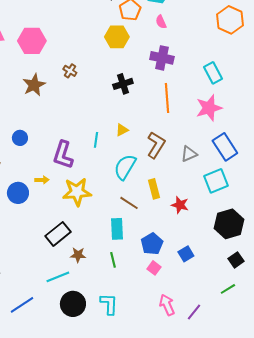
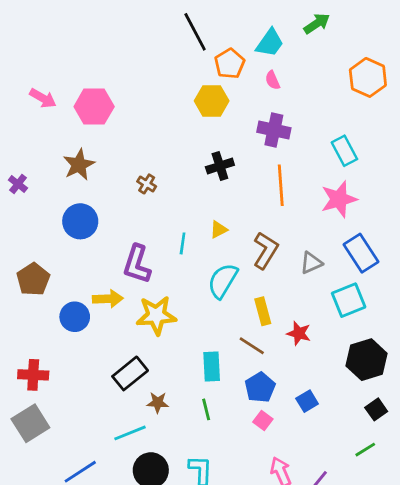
brown cross: (70, 71) -> (147, 184), moved
brown star: (34, 85) -> (79, 165), moved
blue circle: (20, 138) -> (80, 221), moved, size x1.6
yellow arrow: (42, 180) -> (108, 299), size x1.5
brown line: (129, 203) -> (252, 346), moved

